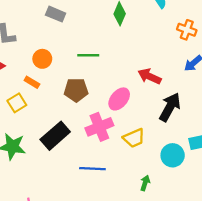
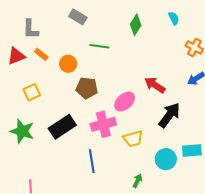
green line: (88, 55) -> (99, 46), moved
orange circle: (42, 59) -> (68, 64), moved
orange rectangle: (32, 82) -> (41, 54), moved
blue line: (92, 169) -> (92, 161), turned 70

